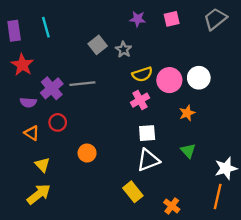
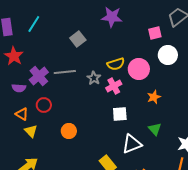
purple star: (138, 19) -> (112, 17), size x1.5
pink square: (172, 19) -> (155, 33), moved
cyan line: (46, 27) -> (34, 24), turned 48
gray star: (123, 50) -> (94, 78), moved
white circle: (199, 78) -> (168, 55), moved
white triangle: (148, 160) -> (132, 144), moved
yellow triangle: (42, 165) -> (31, 131), moved

